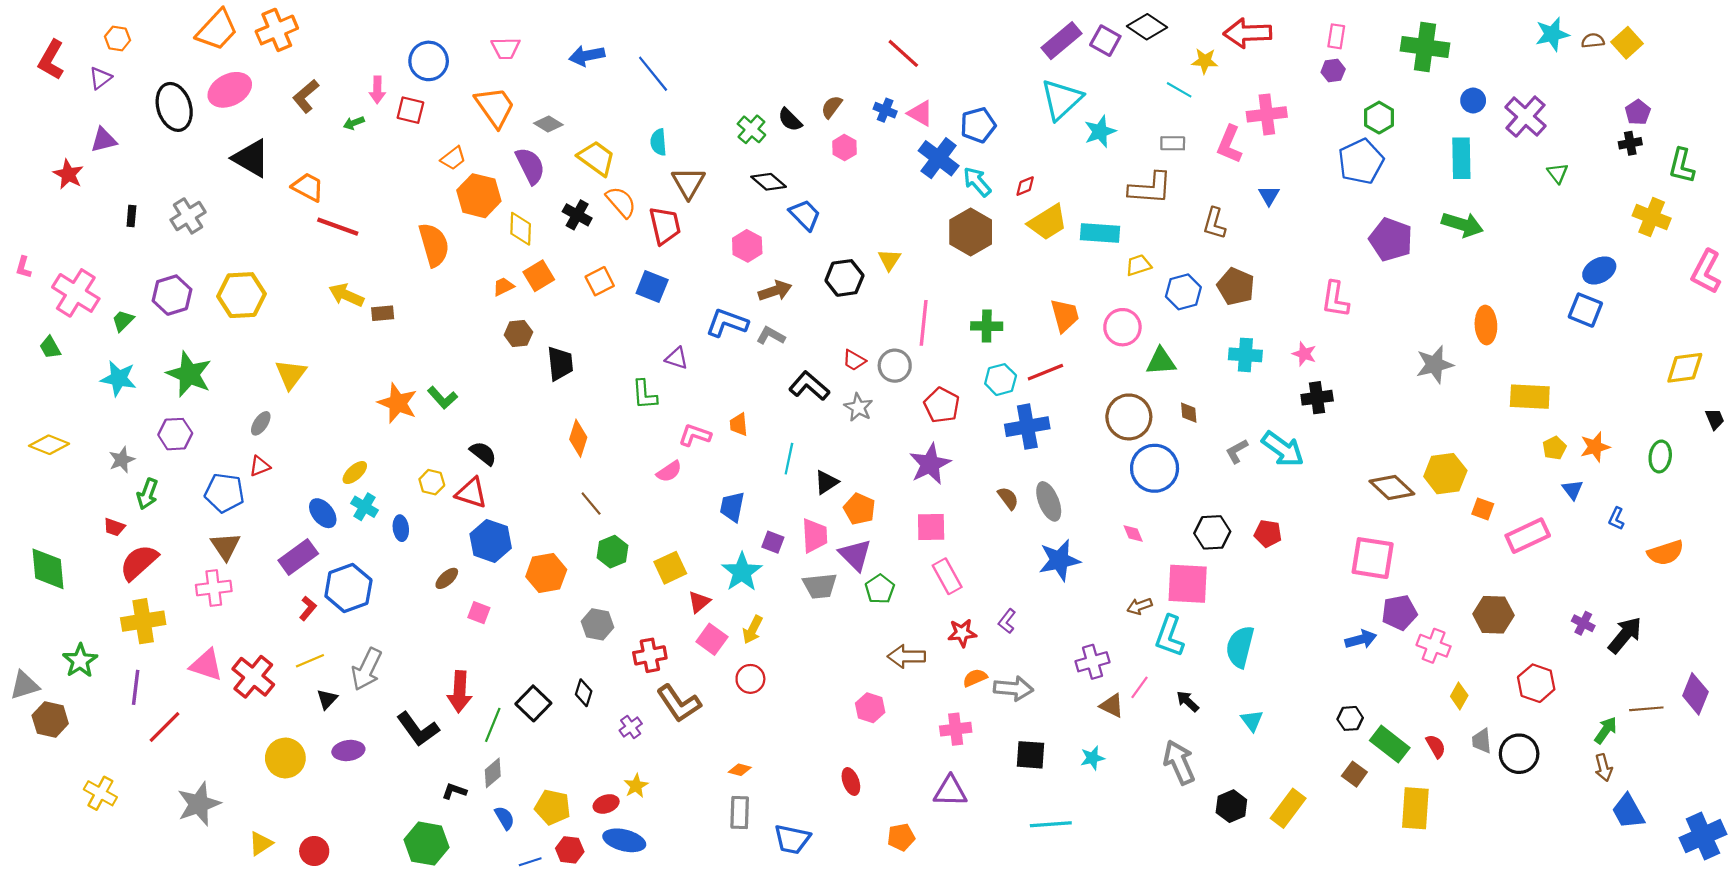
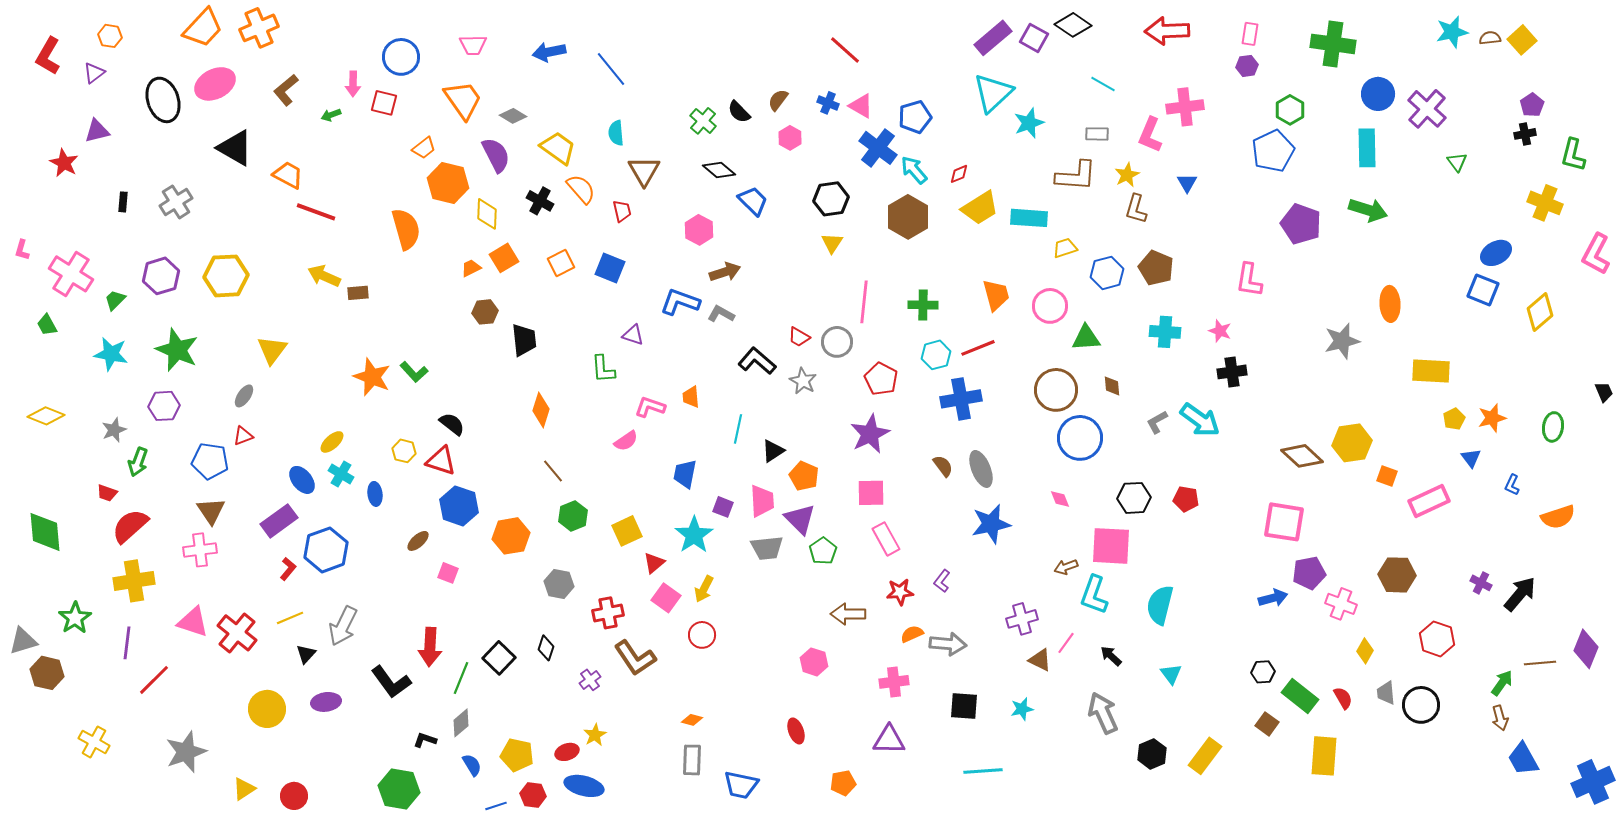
yellow star: (1205, 61) -> (1127, 175), moved, turned -30
blue circle: (1473, 100) -> (1378, 94), size x1.4
red trapezoid: (665, 226) -> (622, 211), size x0.6
black hexagon: (844, 278) -> (831, 199), moved
yellow diamond: (1685, 368) -> (1540, 312), moved, turned -33

